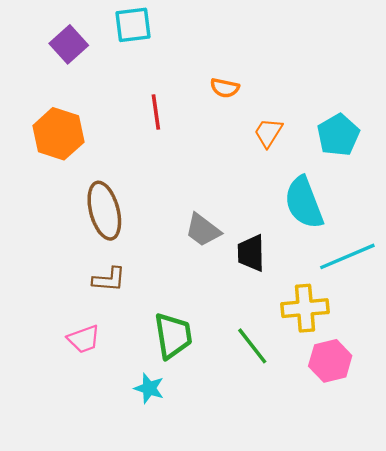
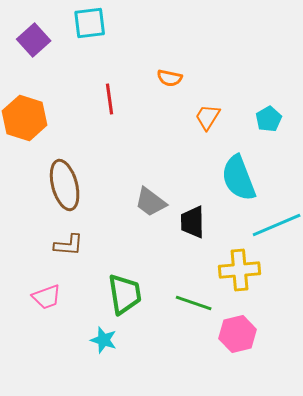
cyan pentagon: (338, 135) -> (269, 119), size x0.7
green line: (252, 346) -> (194, 303), turned -33
pink hexagon: (330, 361) -> (238, 334), moved

